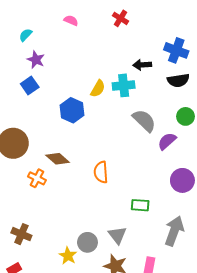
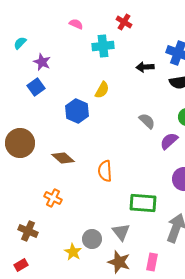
cyan semicircle: (26, 35) -> (20, 43), moved
cyan cross: (124, 85) -> (103, 46), moved
gray semicircle: (144, 121) -> (147, 121), size x0.7
orange cross: (37, 178) -> (53, 198), moved
green rectangle: (140, 205) -> (143, 203), size x1.5

